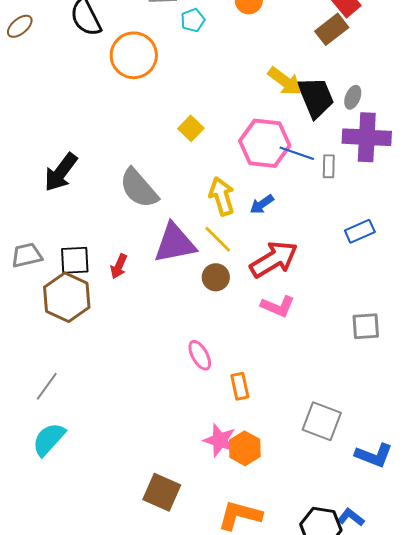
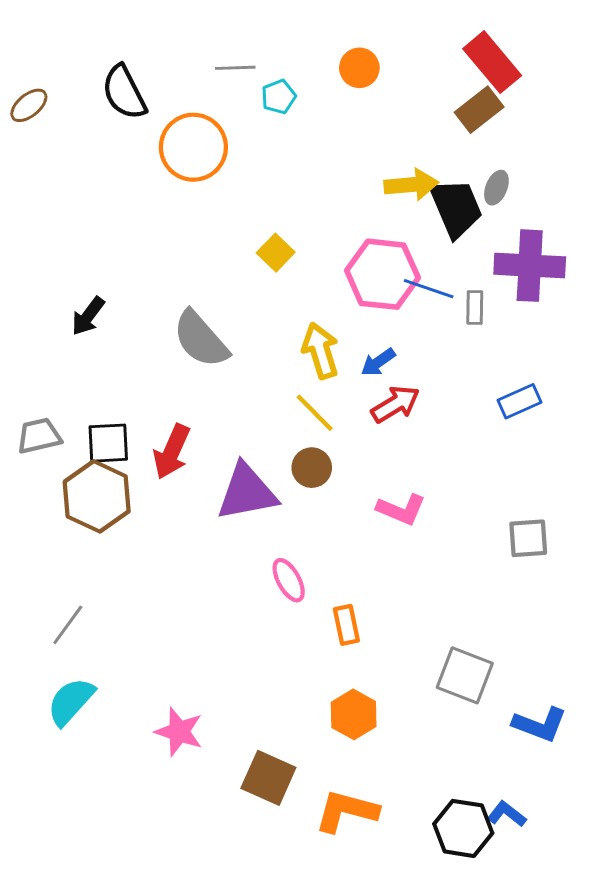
yellow arrow: (285, 81) -> (411, 185), turned -42
gray ellipse: (353, 97) -> (496, 188), moved
black arrow: (61, 172) -> (88, 316), size x0.7
purple triangle: (175, 243) -> (247, 492), moved
red arrow: (274, 259) -> (395, 404), moved, size x0.7
red arrow: (119, 266) -> (172, 452), size x1.5
pink star: (220, 440) -> (179, 732), moved
brown square: (162, 492) -> (268, 778), moved

